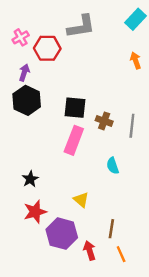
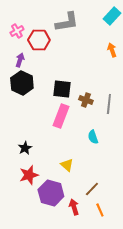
brown line: (111, 229) -> (92, 189), turned 35

